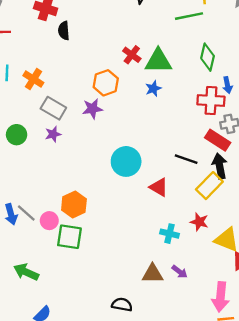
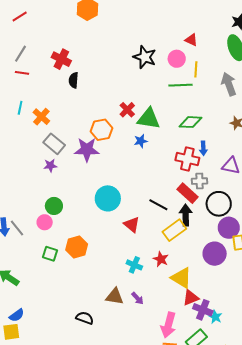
green diamond: (208, 57) -> (190, 122), turned 70
purple star: (92, 109) -> (87, 150), size x1.4
green circle: (17, 135) -> (54, 206), moved
orange hexagon: (74, 205) -> (77, 247), moved
pink circle: (49, 221) -> (45, 222), moved
green square: (69, 237) -> (50, 254), size x0.7

